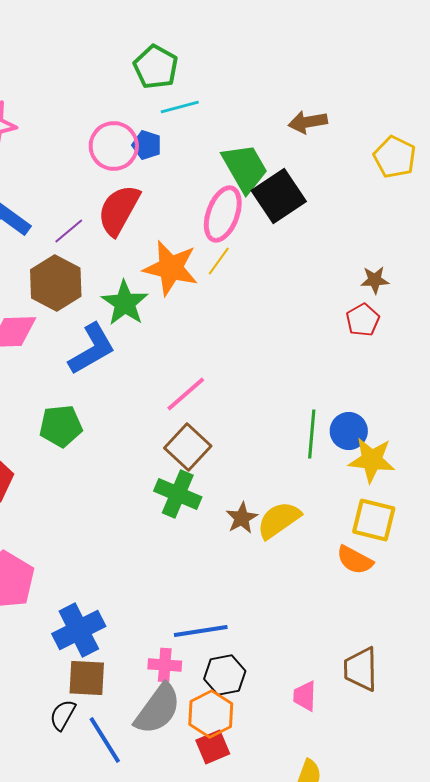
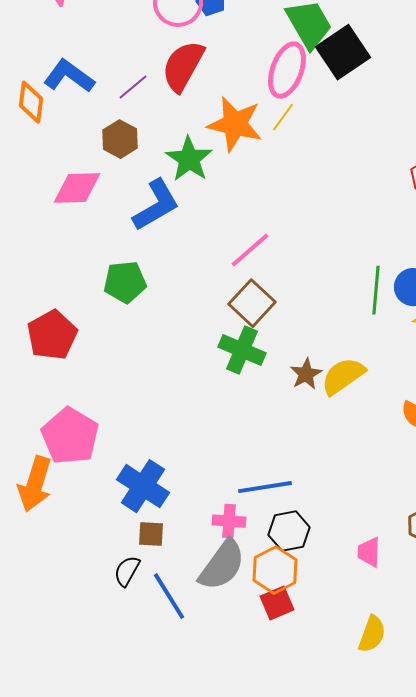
brown hexagon: (56, 283) -> (120, 139), size x0.7
blue cross: (79, 630) -> (143, 486), turned -30
brown square: (87, 678) -> (151, 534), size x0.7

